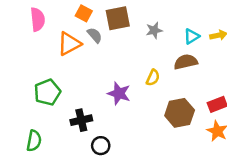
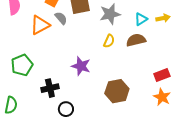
gray star: (154, 30) -> (110, 14), size x1.5
yellow semicircle: (153, 78) -> (109, 41), moved
brown hexagon: (180, 113) -> (117, 91), moved

